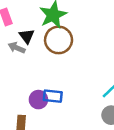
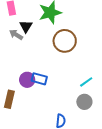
brown circle: (59, 40) -> (65, 41), moved

